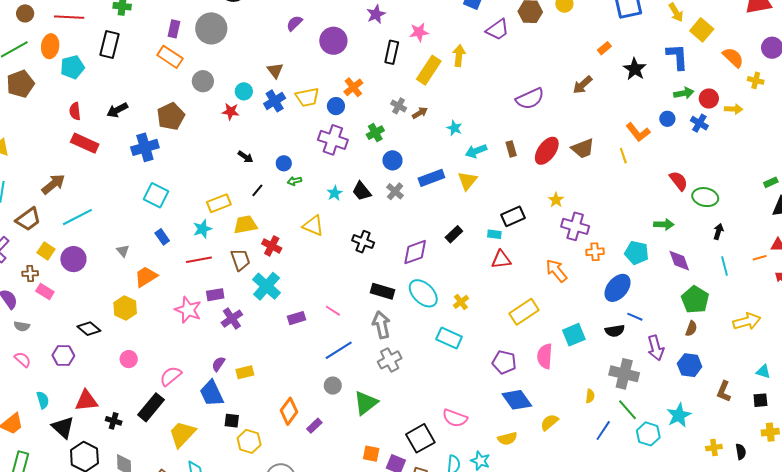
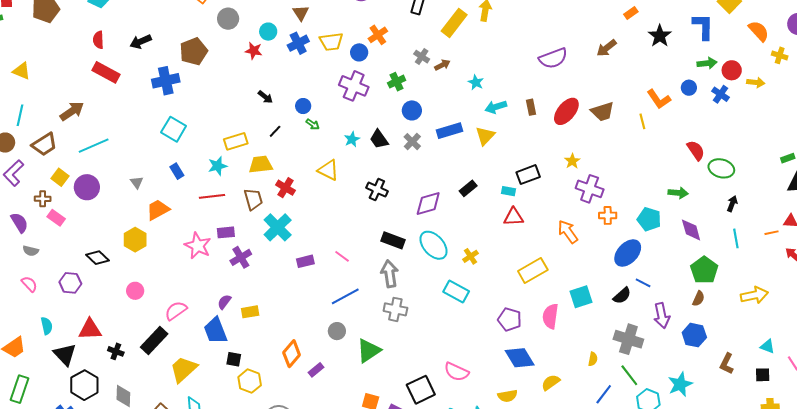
green arrow: (294, 181) -> (313, 124), turned -136
black semicircle: (615, 331) -> (622, 296), turned -36
gray cross: (390, 360) -> (395, 309), turned 35

